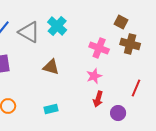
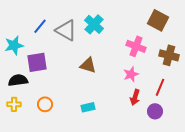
brown square: (121, 22) -> (158, 20), size x1.5
brown cross: (130, 44) -> (169, 55), moved
red line: (136, 88) -> (160, 87), moved

